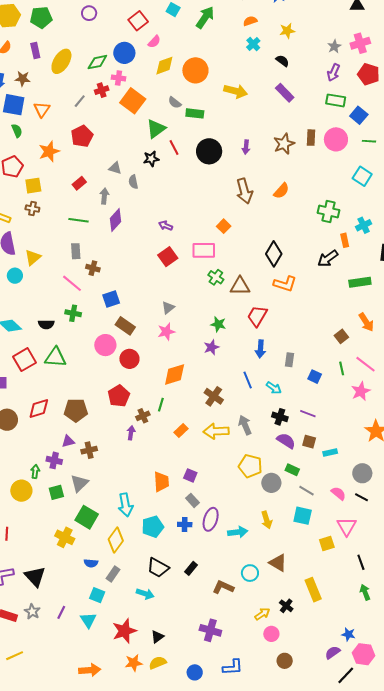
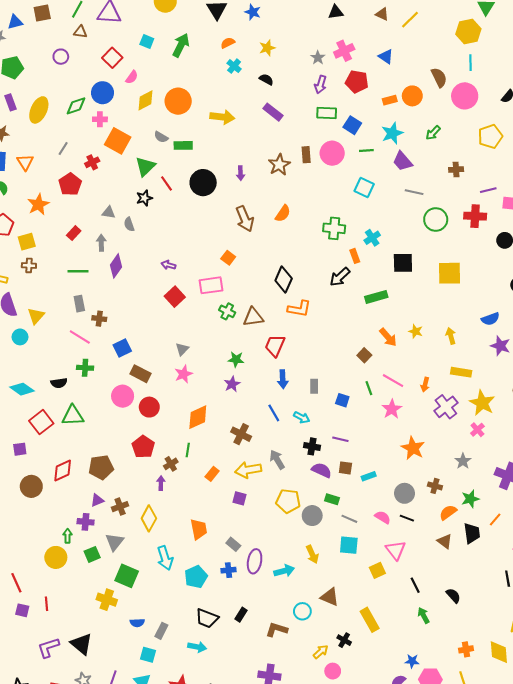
red cross: (102, 90) -> (92, 162), moved
purple square: (190, 475) -> (240, 498), moved
yellow diamond: (116, 540) -> (149, 518), moved

